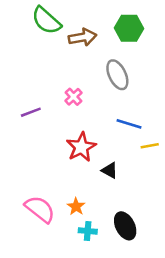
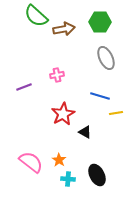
gray ellipse: (117, 75) -> (106, 58), moved
pink cross: (73, 97) -> (57, 75), turned 32

